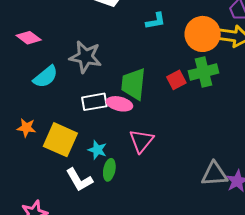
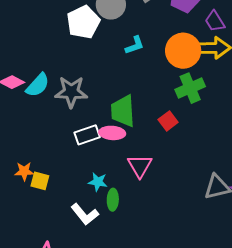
cyan semicircle: (45, 77) -> (38, 85), moved
red square: (176, 80) -> (168, 121), moved
yellow square: (60, 140) -> (40, 181), moved, size x0.6

